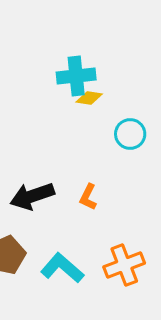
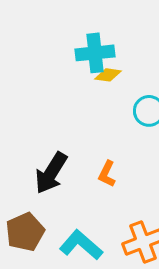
black arrow: (32, 196) -> (51, 173), turned -39

